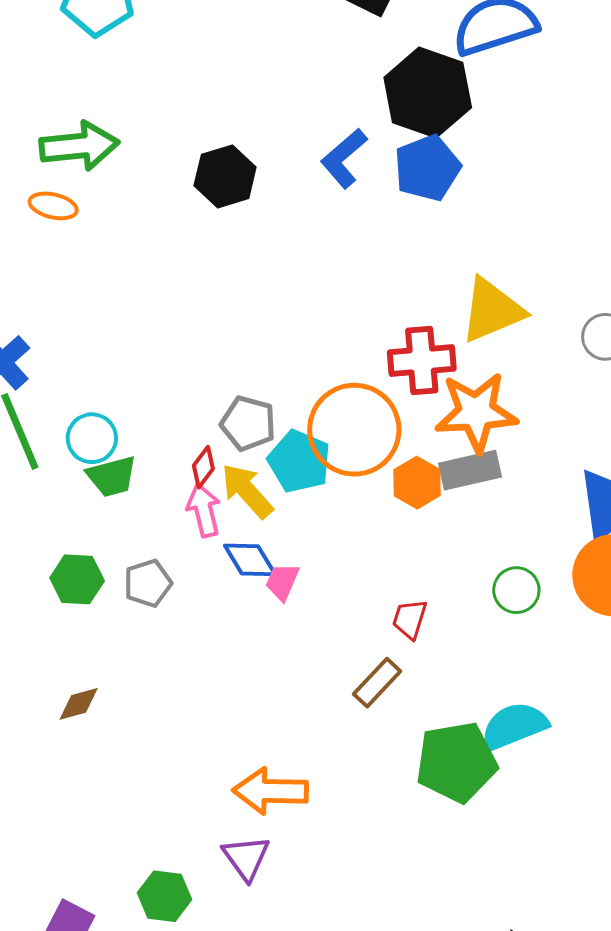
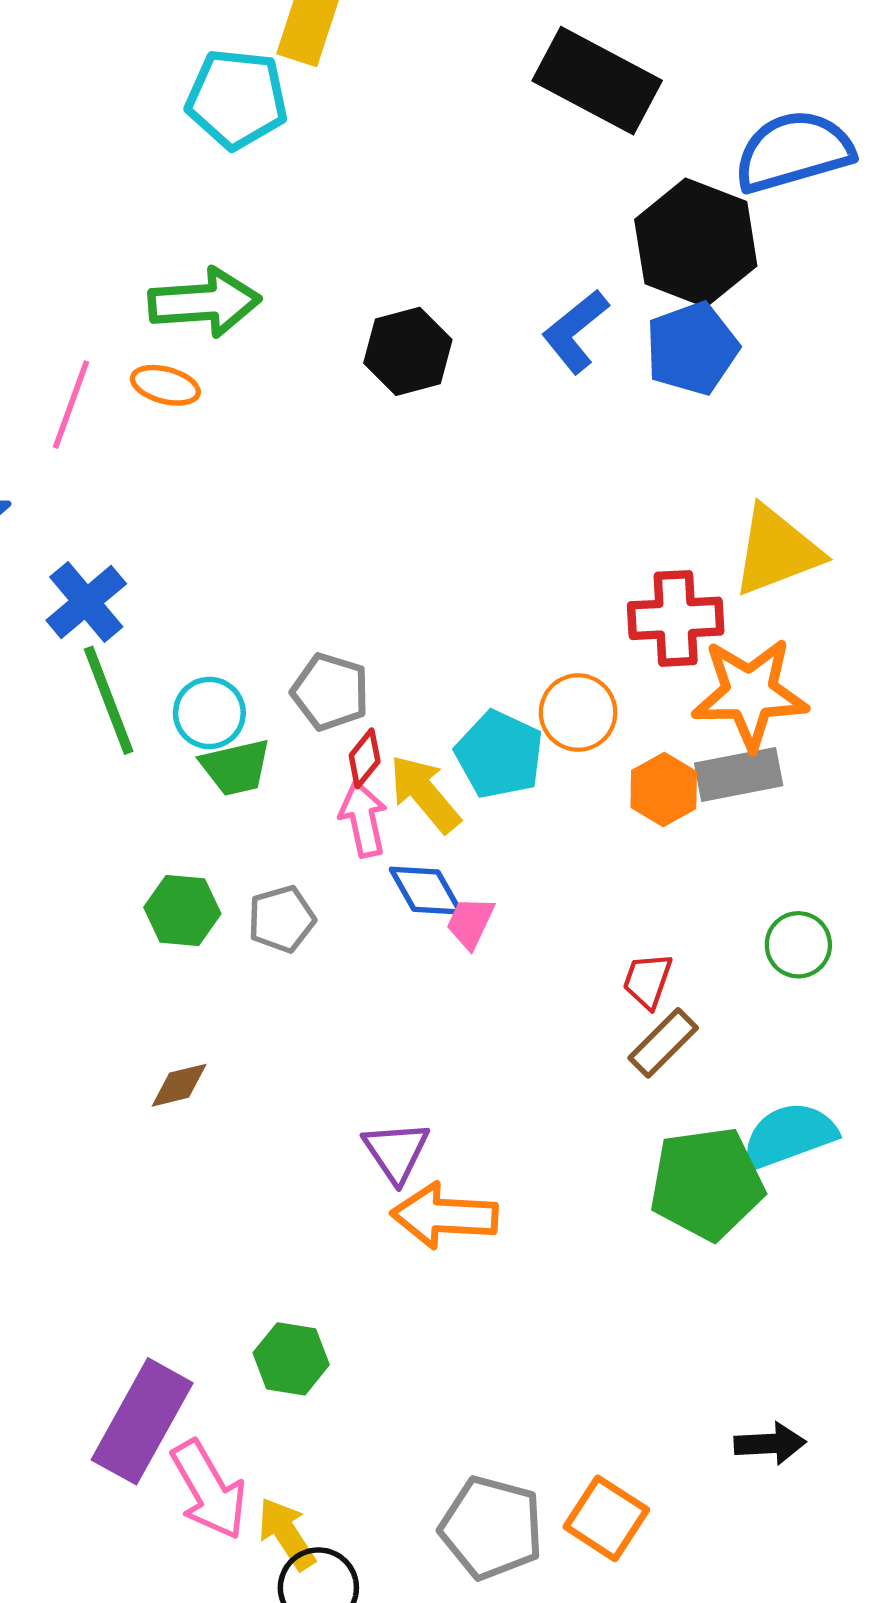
gray pentagon: (248, 423) -> (330, 692), moved
orange circle: (354, 430) -> (578, 712), size x0.6
brown rectangle: (377, 683) -> (663, 1043), moved
purple triangle: (246, 858) -> (396, 1152), moved

